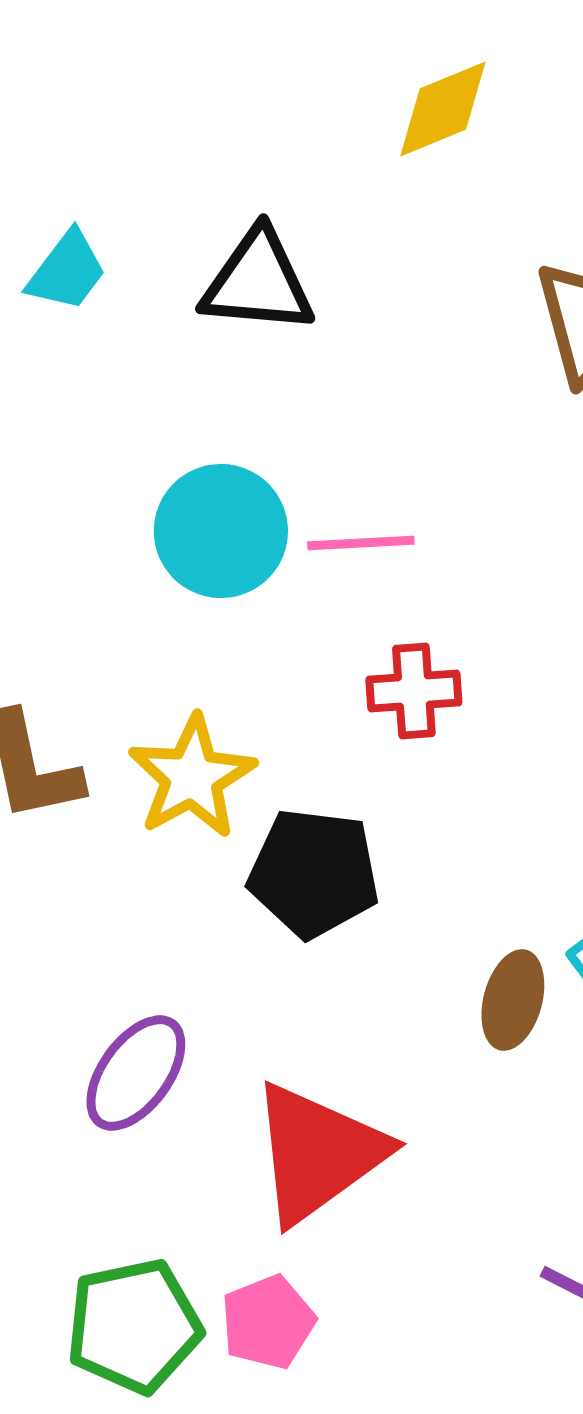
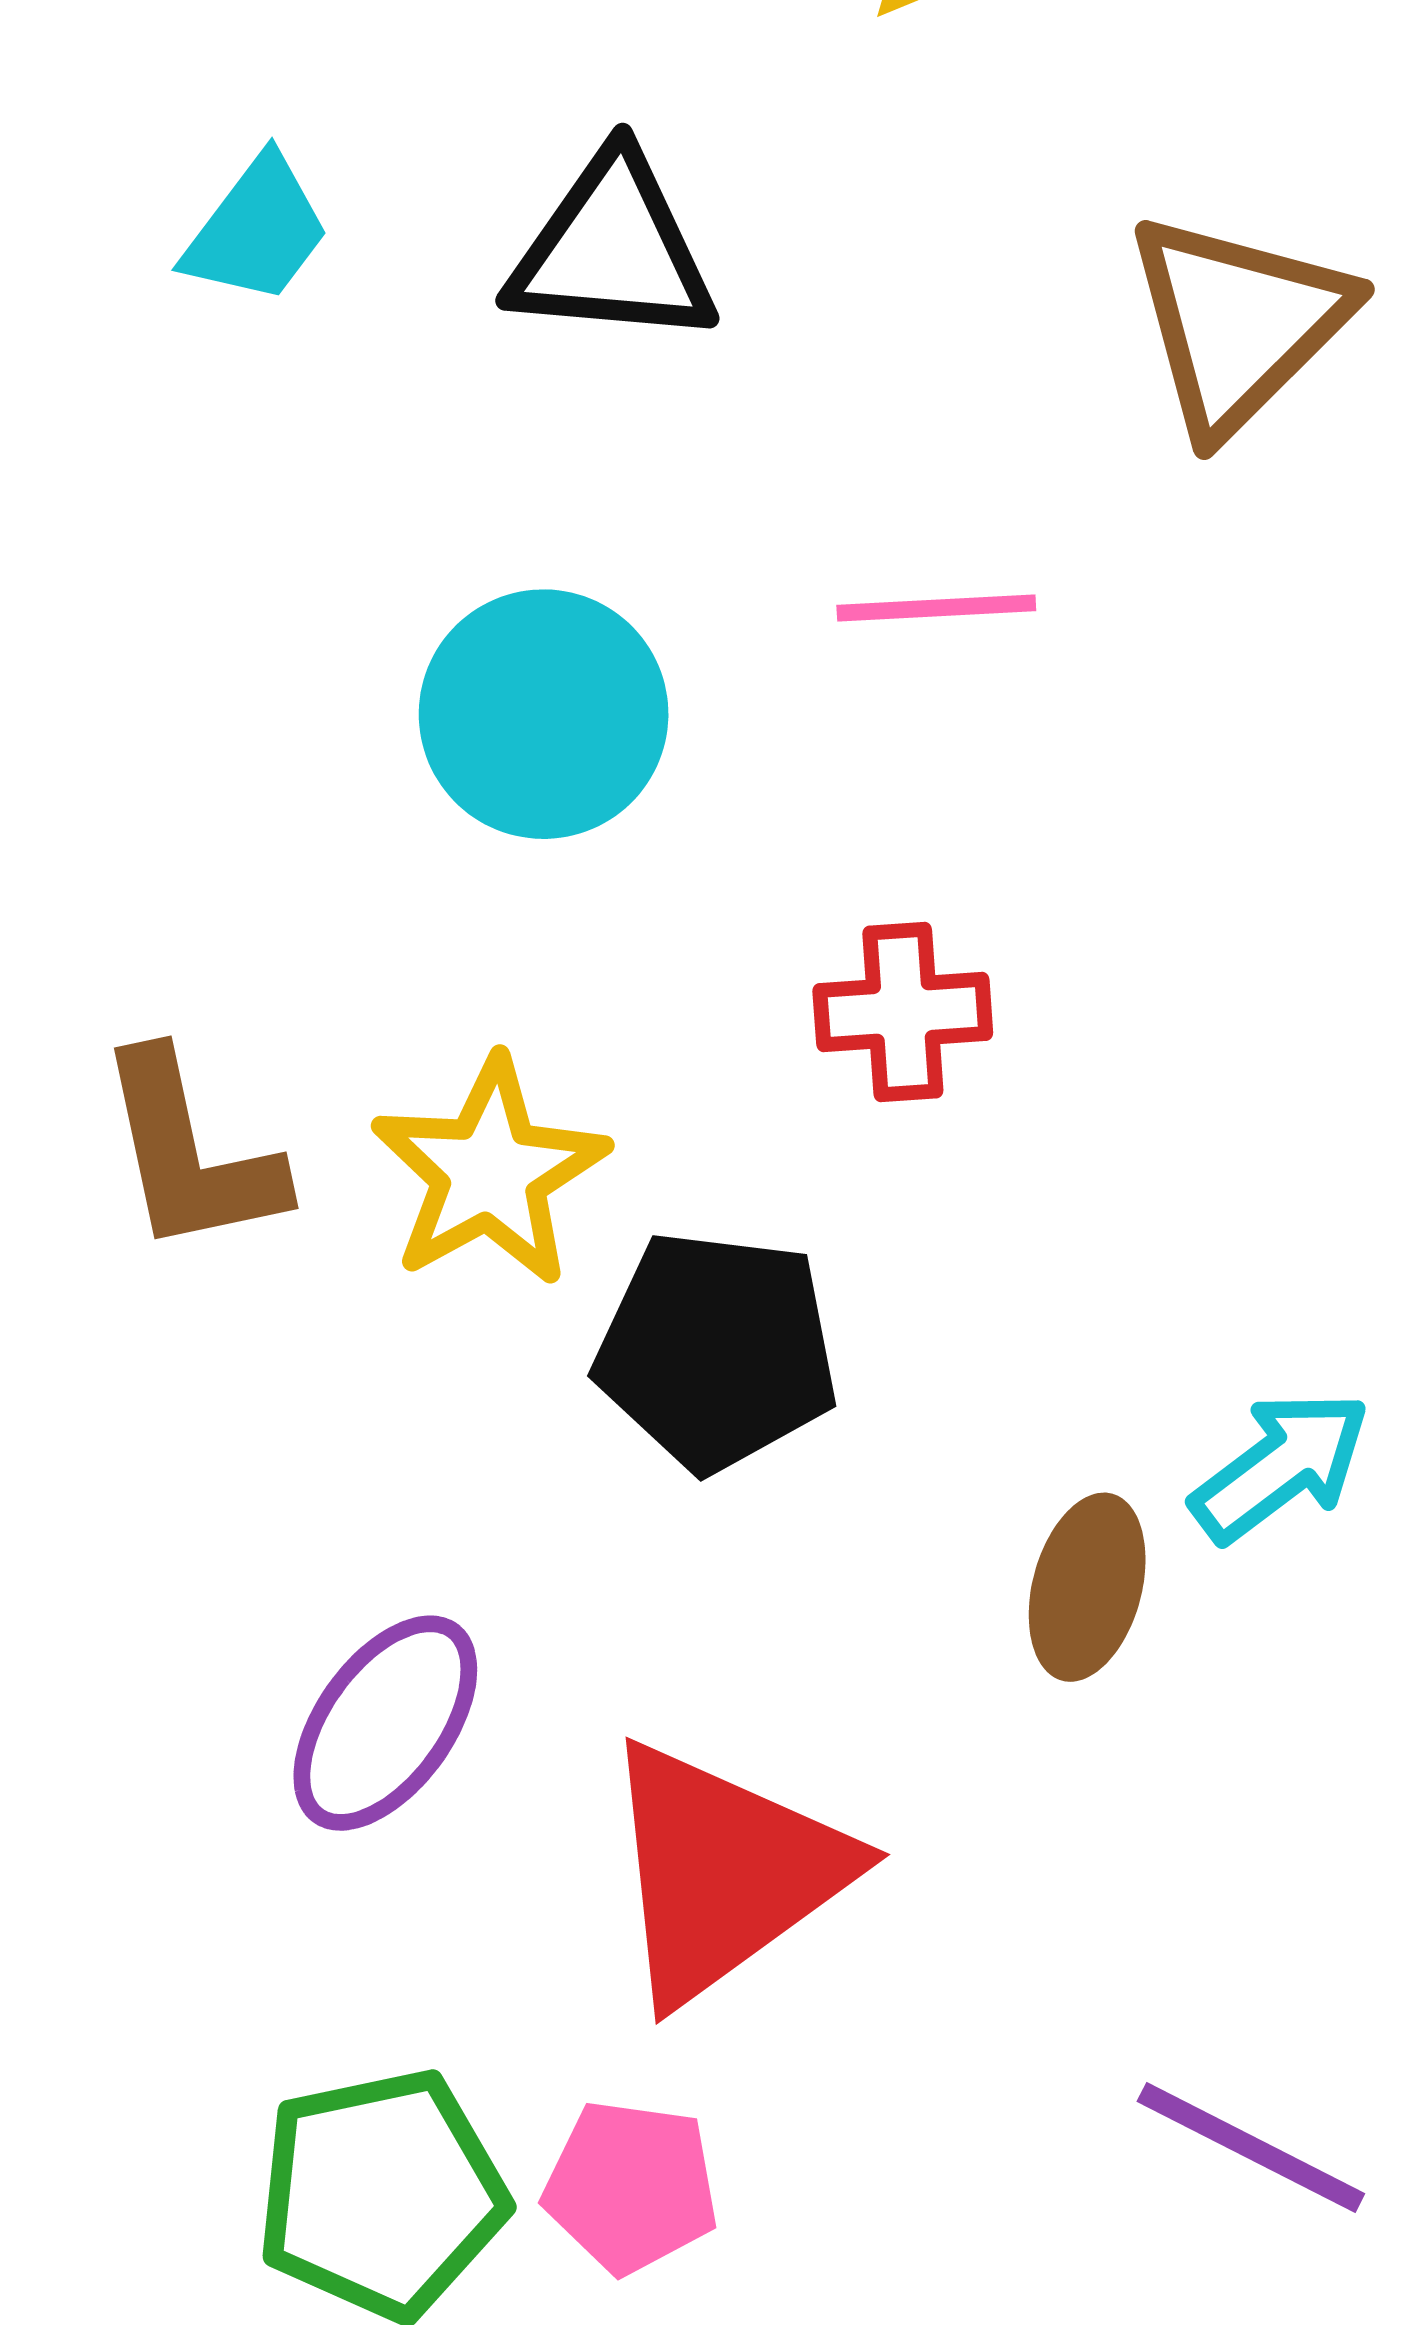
pink line: (361, 543) -> (936, 608), moved
pink pentagon: (268, 1322) -> (631, 2187), turned 30

